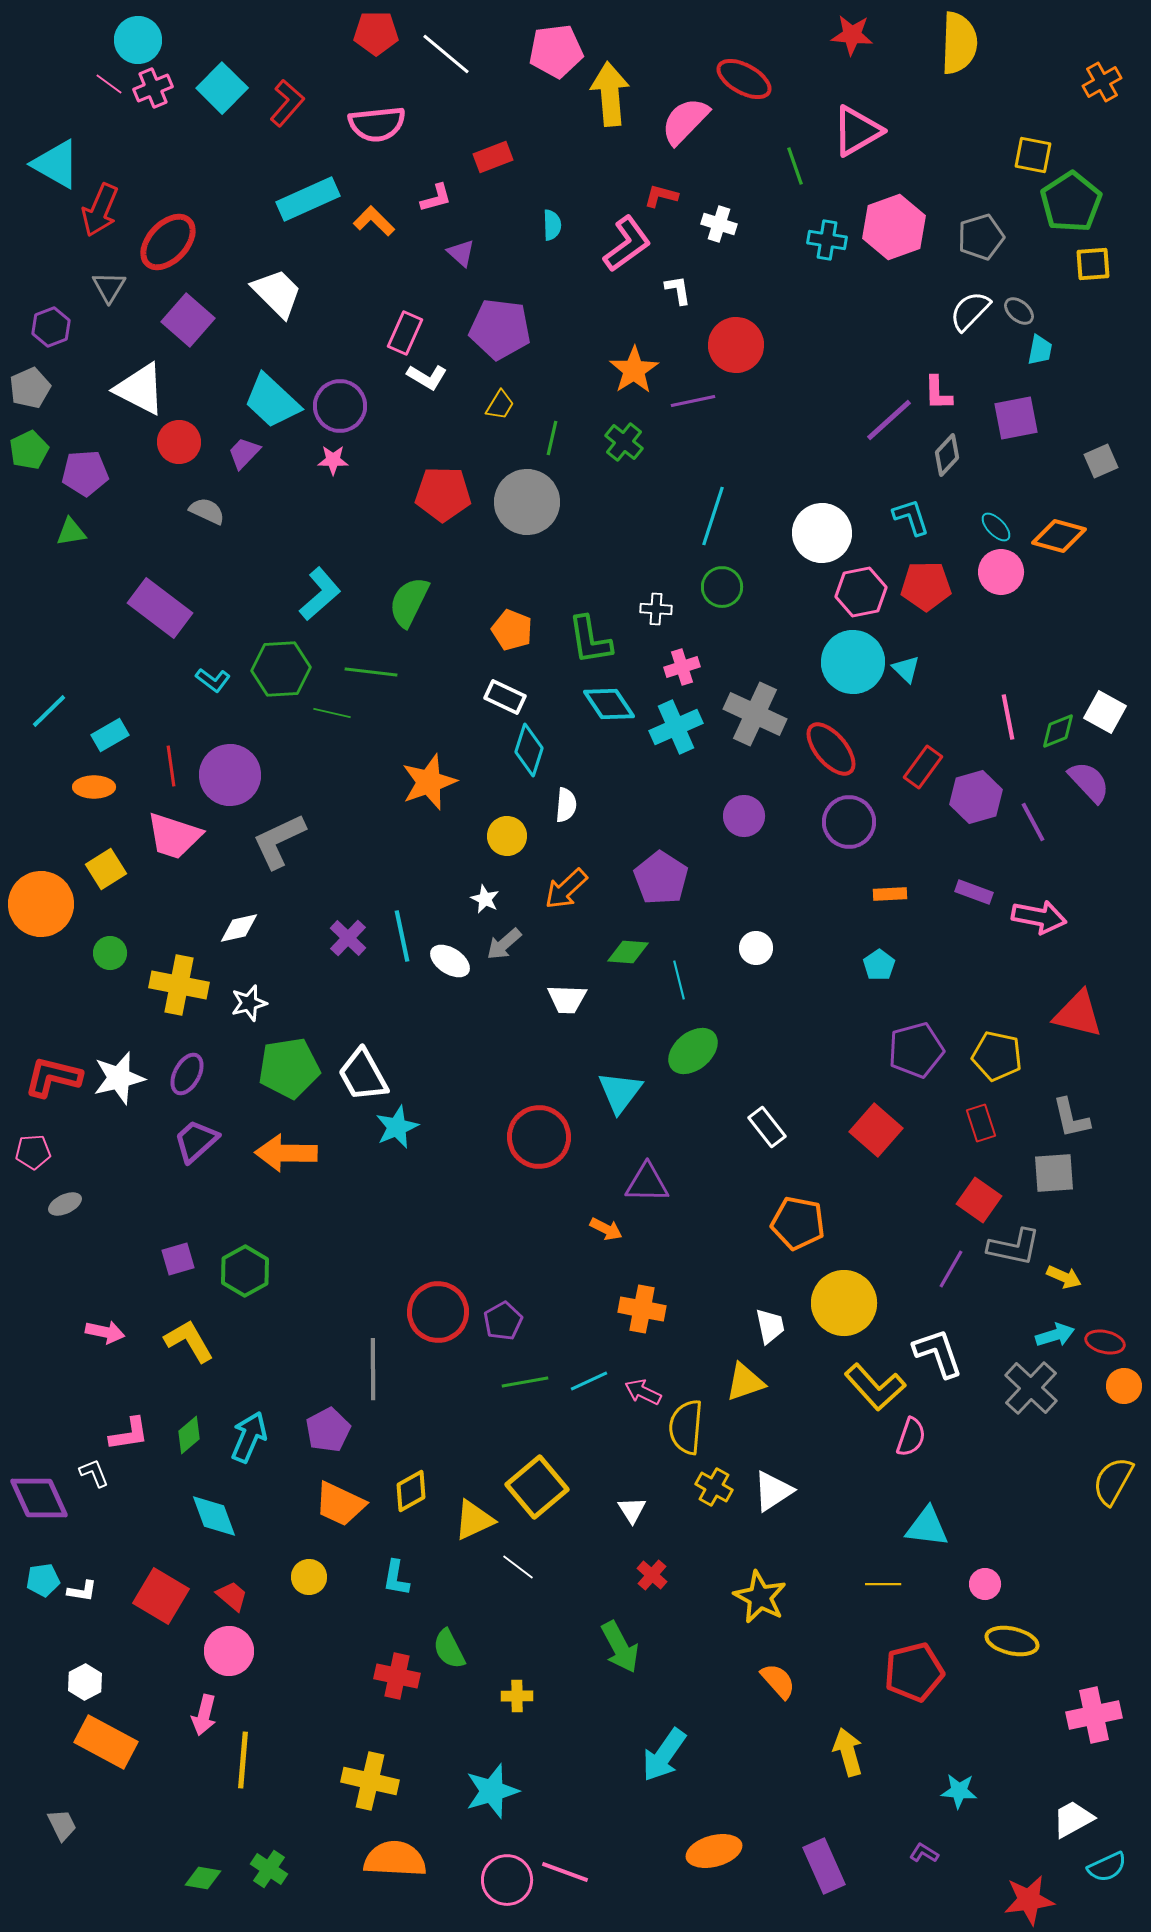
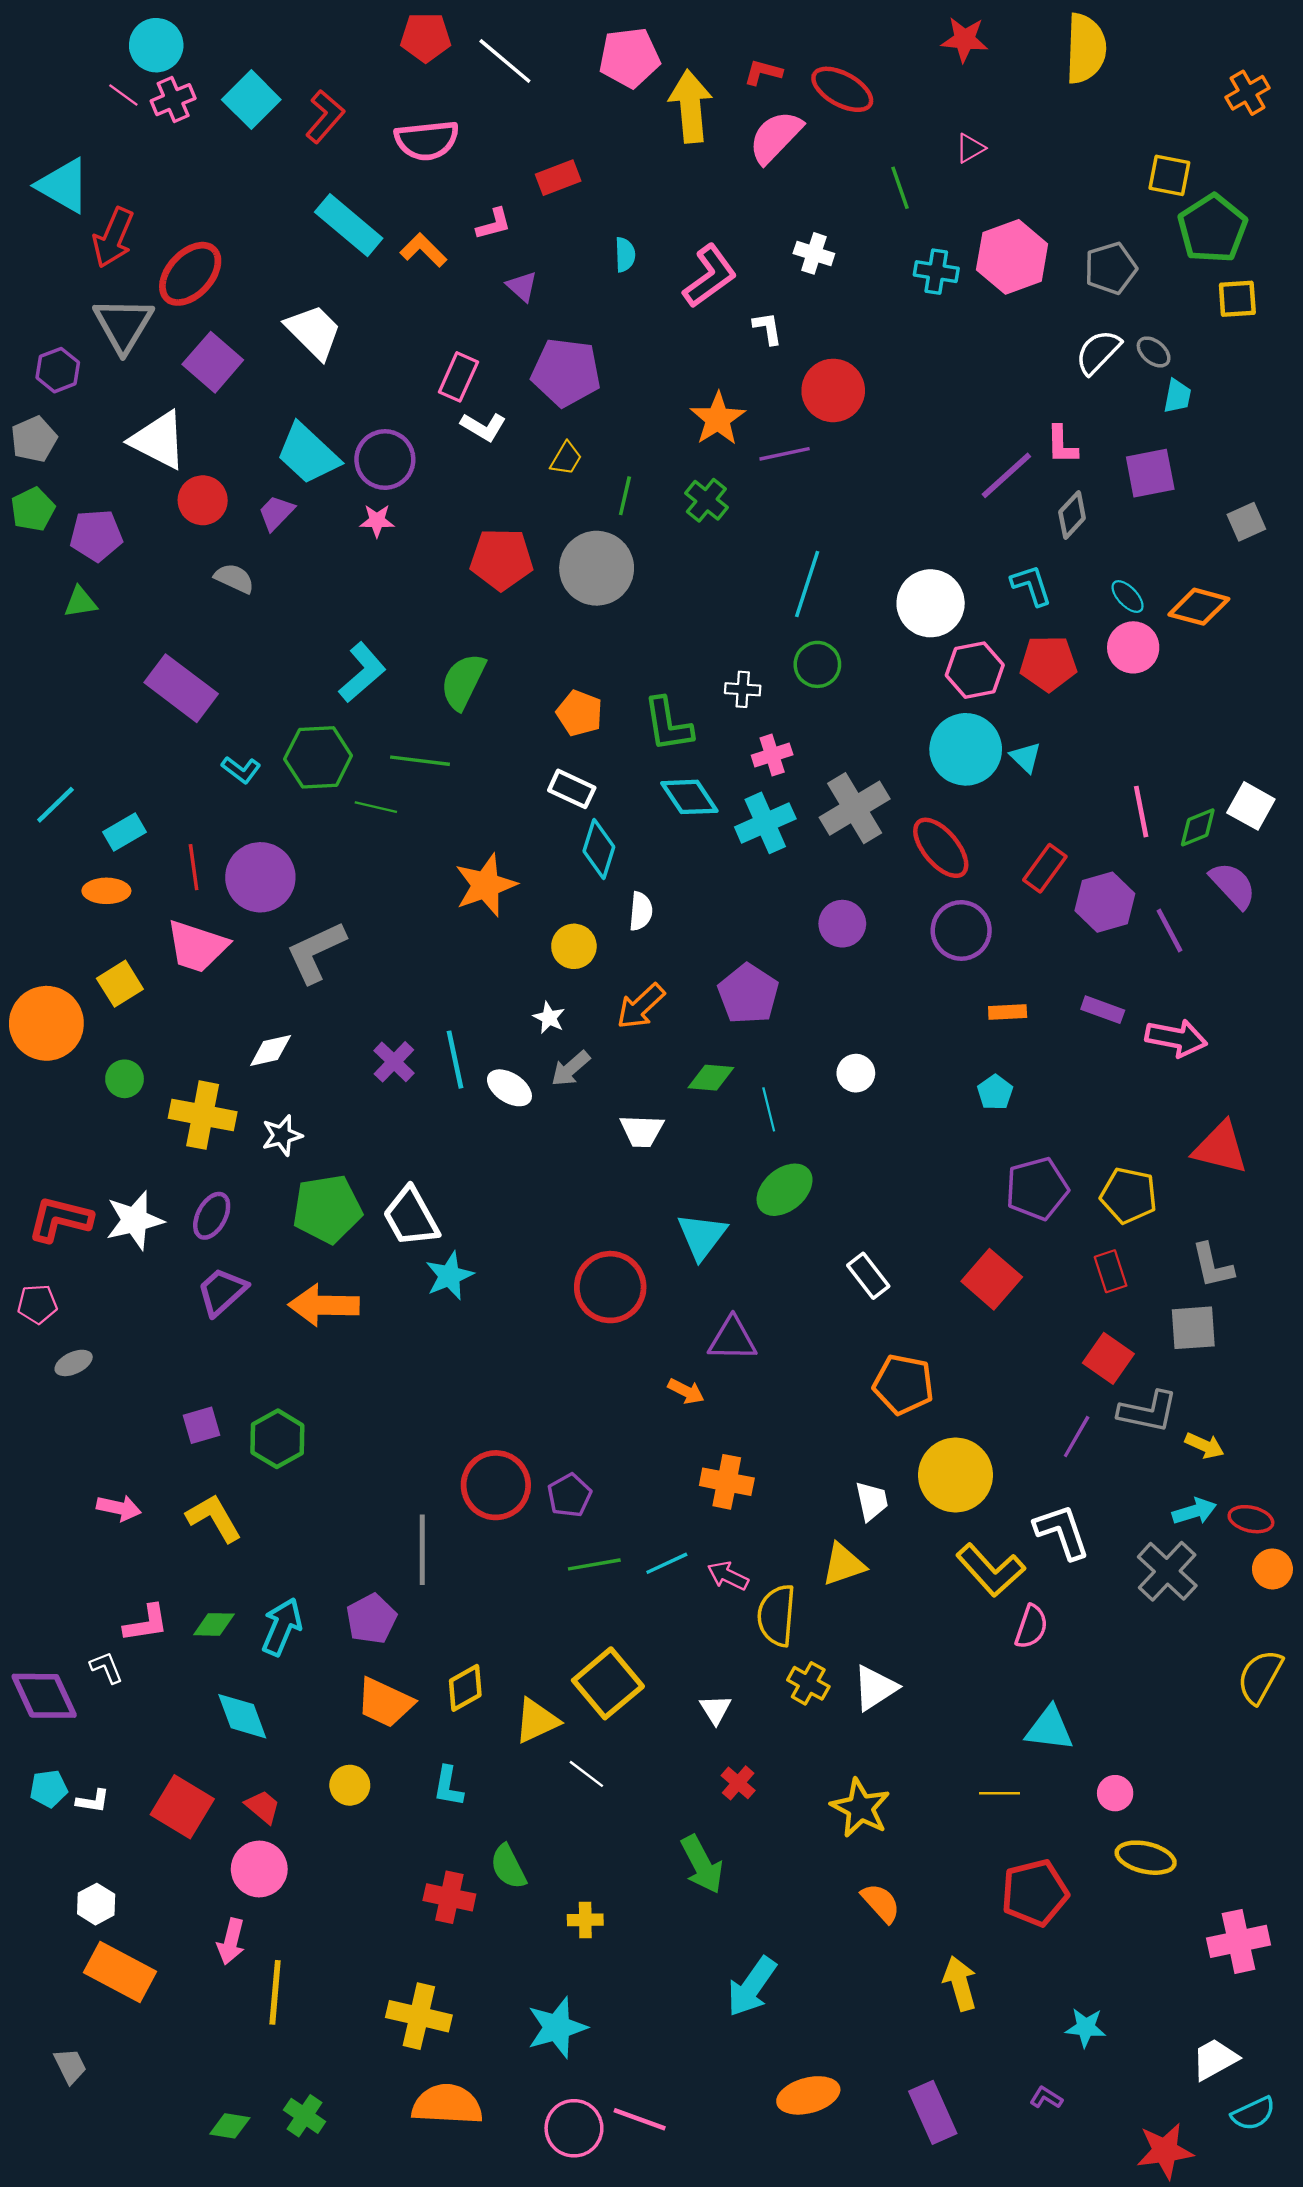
pink triangle: (857, 131) -> (970, 148), size x0.5
red L-shape: (661, 196) -> (763, 72), moved
cyan rectangle: (308, 199) -> (349, 225), turned 64
gray triangle: (109, 287) -> (123, 325), size x1.6
gray cross: (755, 714) -> (855, 808), turned 34
green diamond: (189, 1435) -> (214, 1624), turned 42

